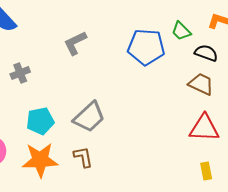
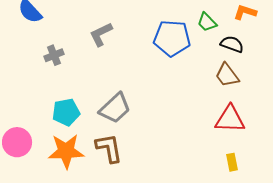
gray cross: (20, 73) -> (54, 55), moved
brown trapezoid: (201, 84) -> (227, 75), turned -152
brown L-shape: (83, 157) -> (109, 148), size x1.4

